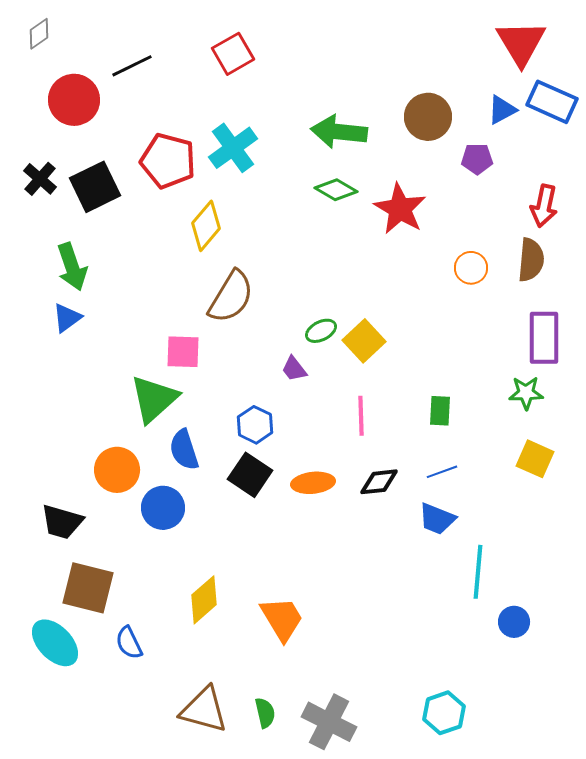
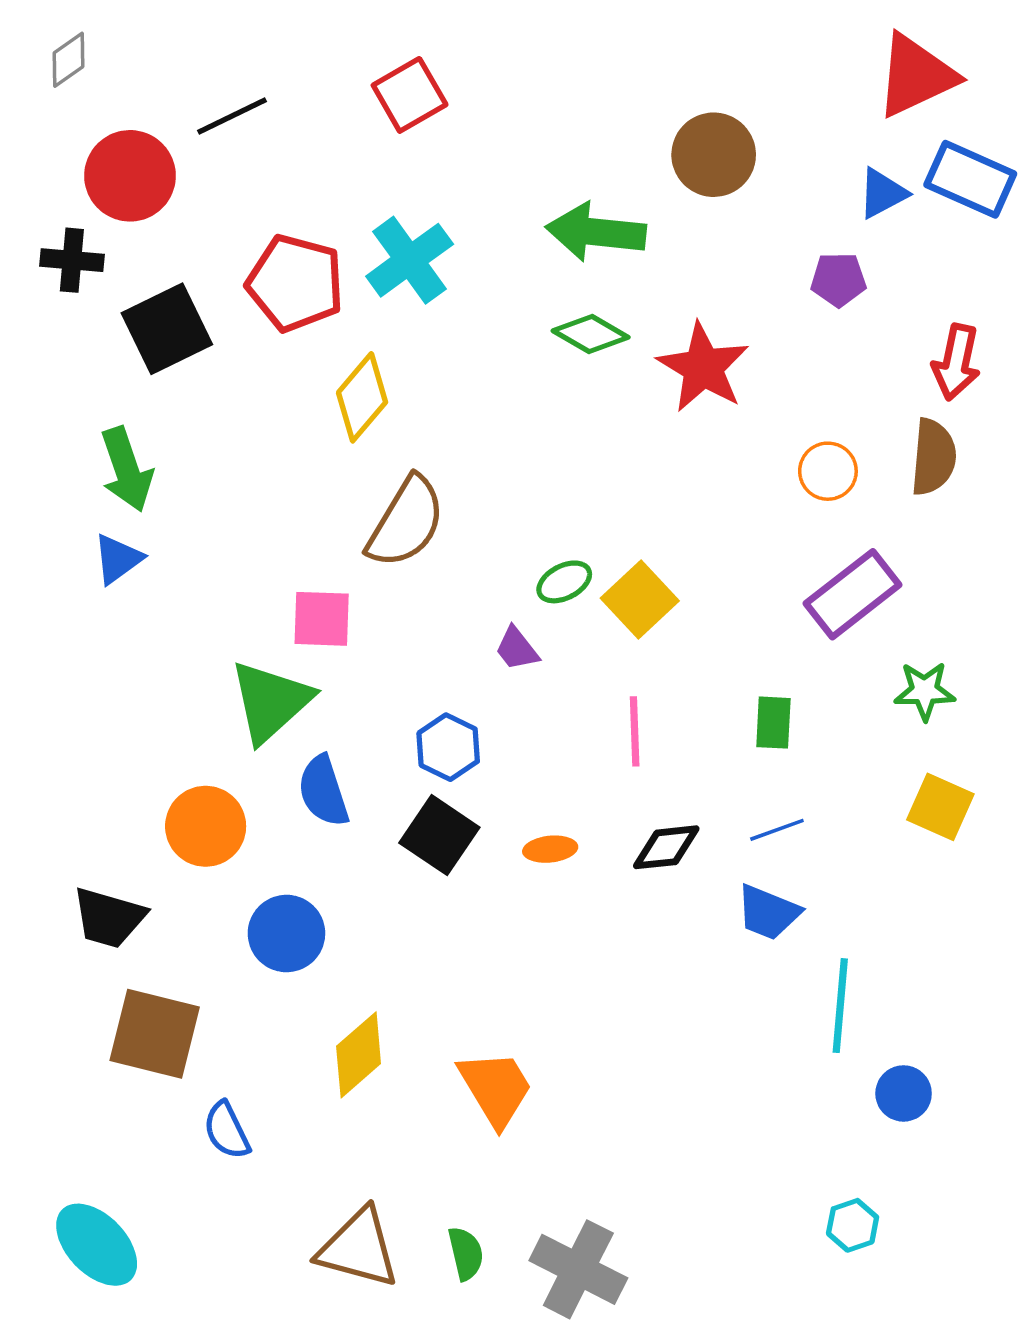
red triangle: (521, 43) -> (916, 76), turned 36
brown circle: (428, 117) -> (714, 155), moved
black cross: (40, 179) -> (72, 260), moved, turned -36
purple rectangle: (544, 338) -> (853, 594), moved, turned 52
orange ellipse: (313, 483) -> (550, 849), size x0.7
blue circle: (163, 508) -> (286, 934), moved
cyan ellipse: (55, 643) -> (97, 1245), moved
cyan hexagon: (444, 713) -> (853, 1225), moved, size x0.7

